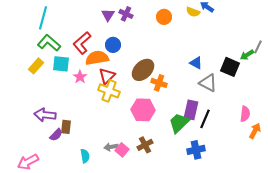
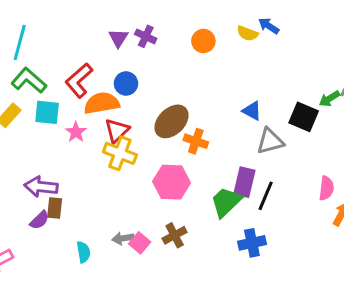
gray triangle: (208, 83) -> (270, 141), turned -42
purple arrow: (45, 115) -> (41, 187), moved

